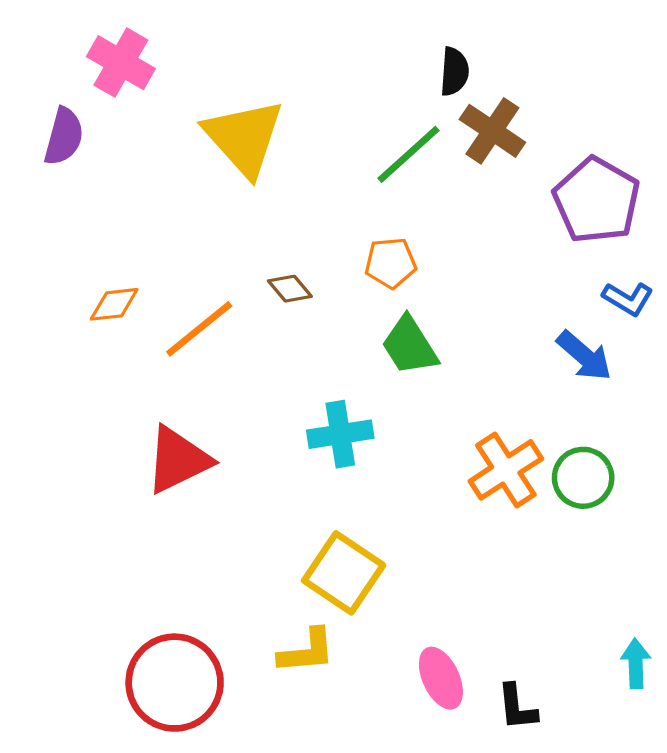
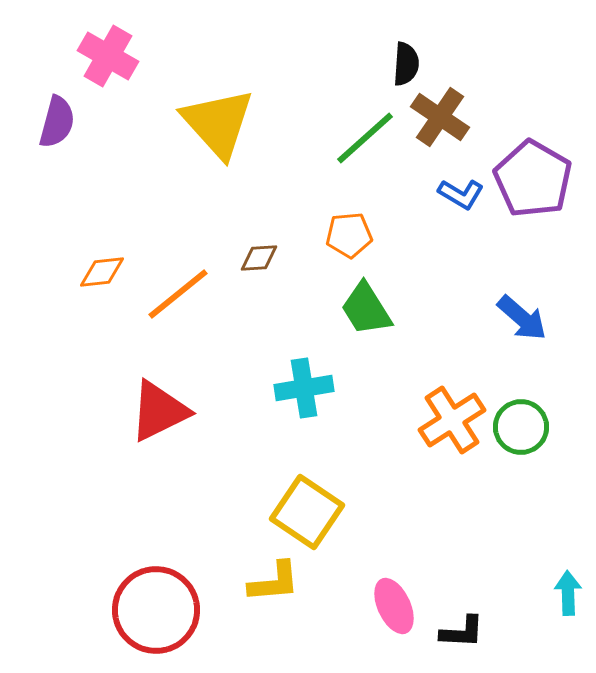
brown diamond: (290, 289) -> (259, 258), turned -54
blue L-shape: (628, 299) -> (461, 194), moved
black L-shape: (517, 707) -> (462, 632), turned -81

